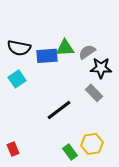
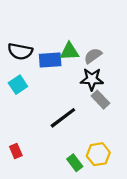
black star: (101, 68) -> (92, 79), moved
red rectangle: (13, 149) -> (16, 151), moved

